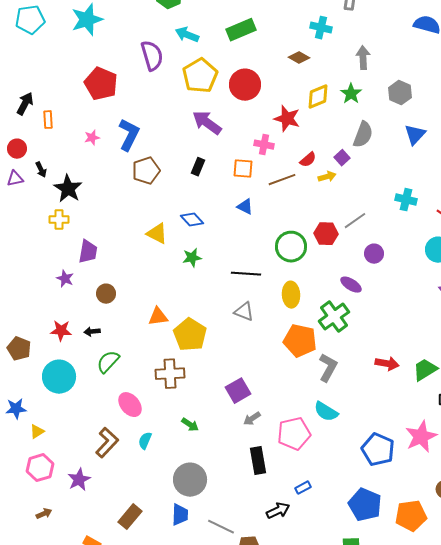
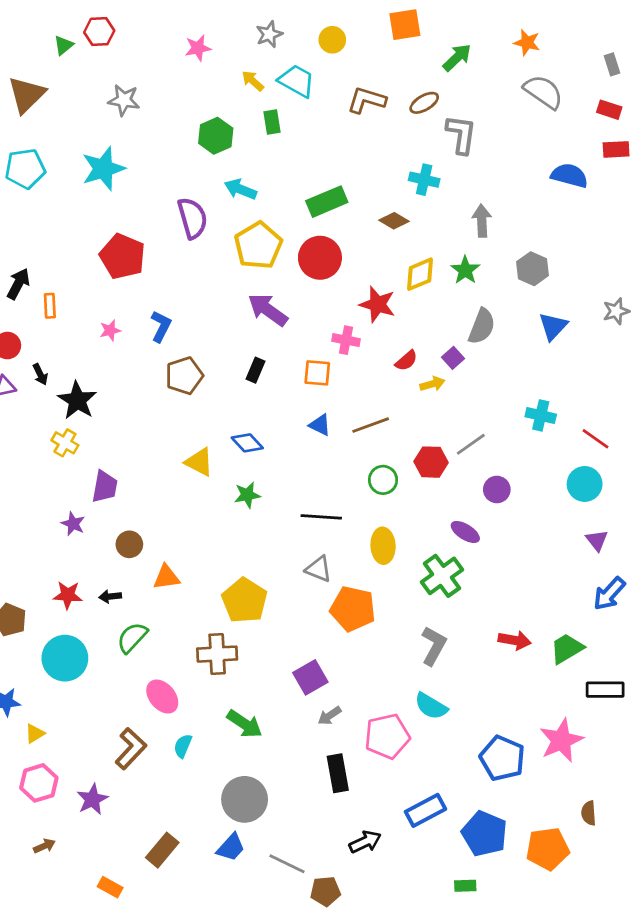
green rectangle: (241, 30) -> (327, 202), moved
blue L-shape: (129, 135) -> (161, 326), size x0.7
brown line: (282, 180) -> (371, 425), moved
yellow cross: (59, 220) -> (65, 443), turned 30
green circle: (291, 247) -> (383, 480), size x0.7
orange triangle: (158, 317) -> (166, 577), moved
orange pentagon: (300, 341) -> (353, 609), moved
green arrow: (190, 425) -> (245, 724), size x1.5
blue rectangle: (303, 488) -> (426, 810), moved, size x1.8
blue trapezoid: (180, 515) -> (231, 847), turned 40

